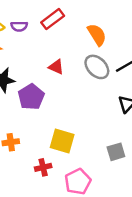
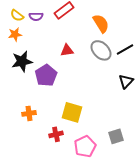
red triangle: (56, 67) -> (67, 50), turned -32
gray square: (116, 152) -> (116, 136), moved

